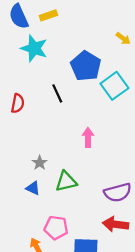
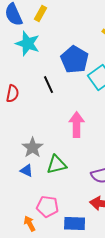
yellow rectangle: (48, 15) -> (41, 14), turned -42
pink arrow: (88, 137) -> (77, 125), size x1.4
gray star: (40, 163) -> (33, 148), size x1.5

